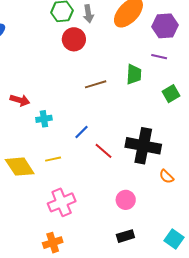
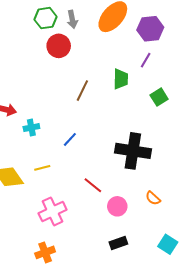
purple line: (159, 57) -> (146, 60), turned -70
brown line: (96, 84) -> (82, 91), turned -45
red line: (104, 151) -> (93, 185), moved
orange semicircle: (167, 177) -> (153, 198), moved

